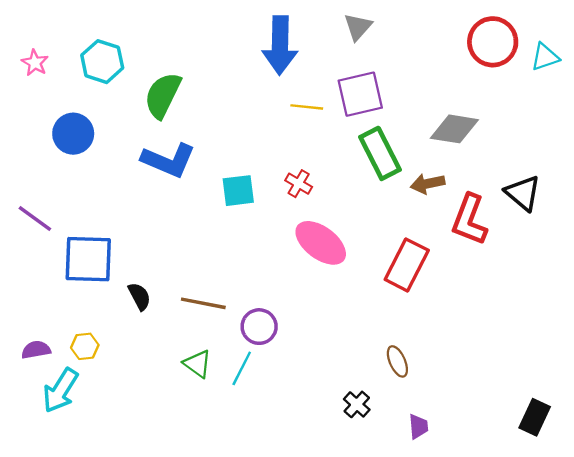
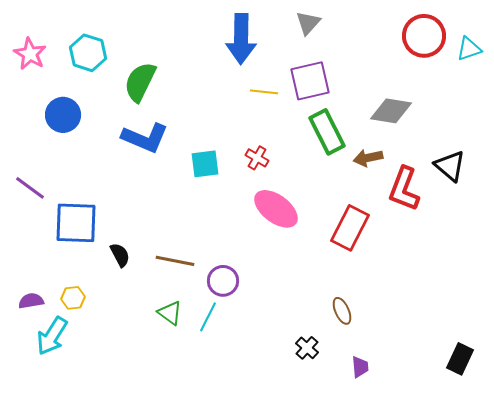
pink star: (35, 63) -> (30, 54), size x1.4

